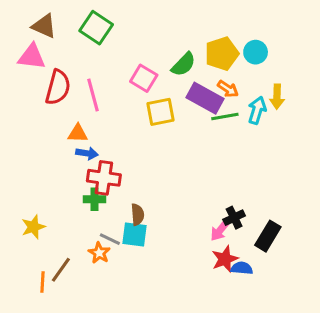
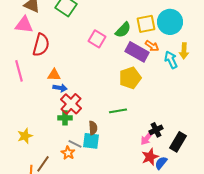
cyan circle: (256, 52) -> (170, 22), size x1.6
yellow pentagon: (222, 54) -> (130, 78), moved
pink line: (93, 95) -> (19, 71), moved
cyan arrow: (257, 110) -> (171, 60), turned -42
yellow square: (161, 112) -> (146, 24), moved
green line: (225, 116) -> (118, 111), moved
red cross: (104, 178) -> (71, 104), turned 35
blue semicircle: (242, 268) -> (161, 163), turned -56

